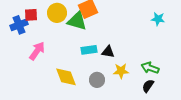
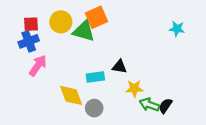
blue cross: (19, 25) -> (29, 41), moved
cyan rectangle: (89, 50) -> (95, 77), moved
green arrow: (150, 68) -> (149, 105), moved
gray circle: (97, 80) -> (94, 108), moved

